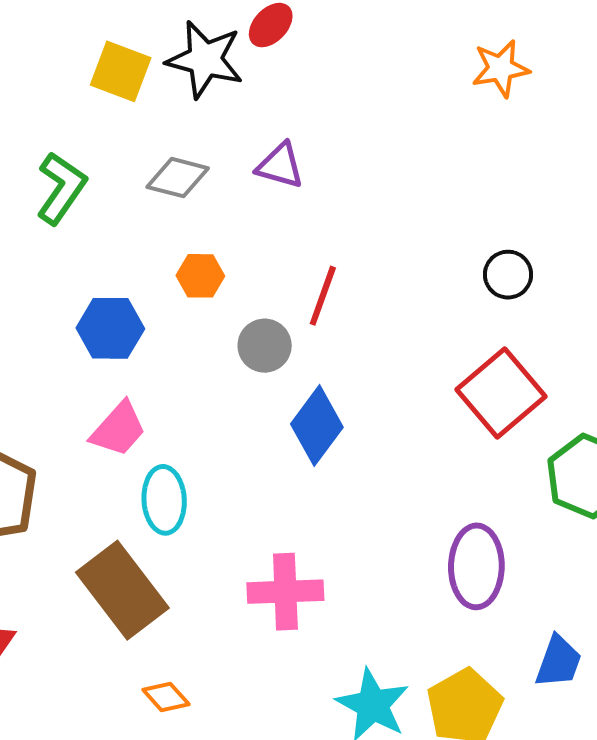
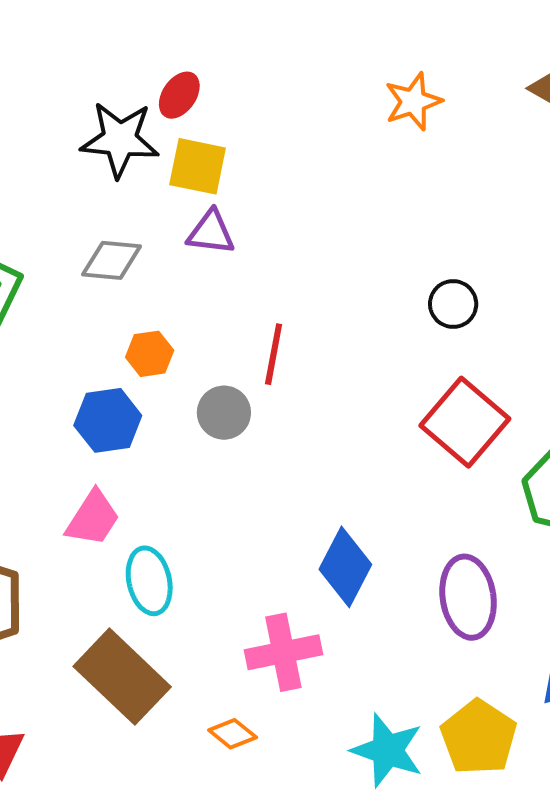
yellow square: (121, 71) -> (198, 166), moved
blue hexagon: (110, 328) -> (108, 420), moved
blue diamond: (317, 426) -> (345, 567), moved
orange diamond: (166, 697) -> (233, 734), moved

